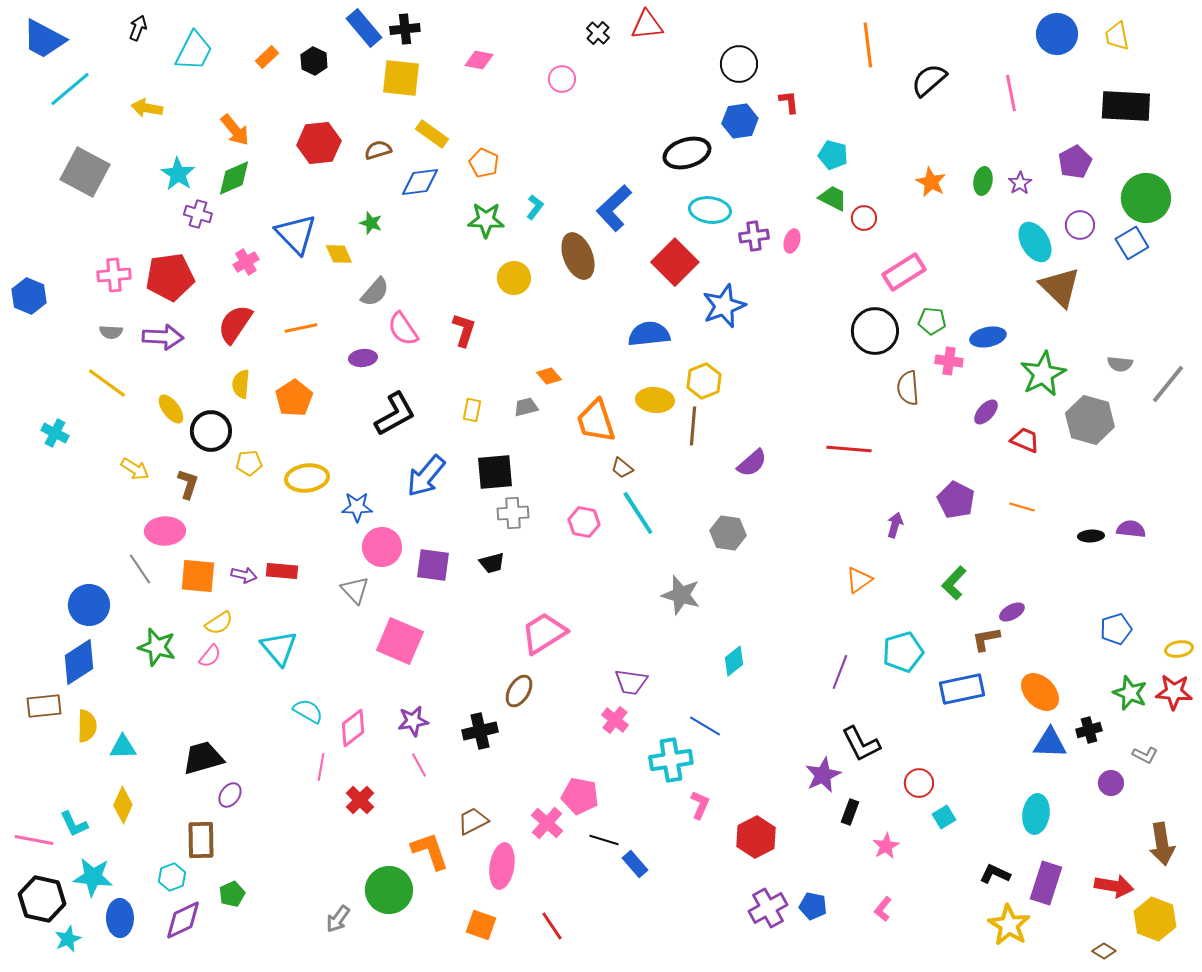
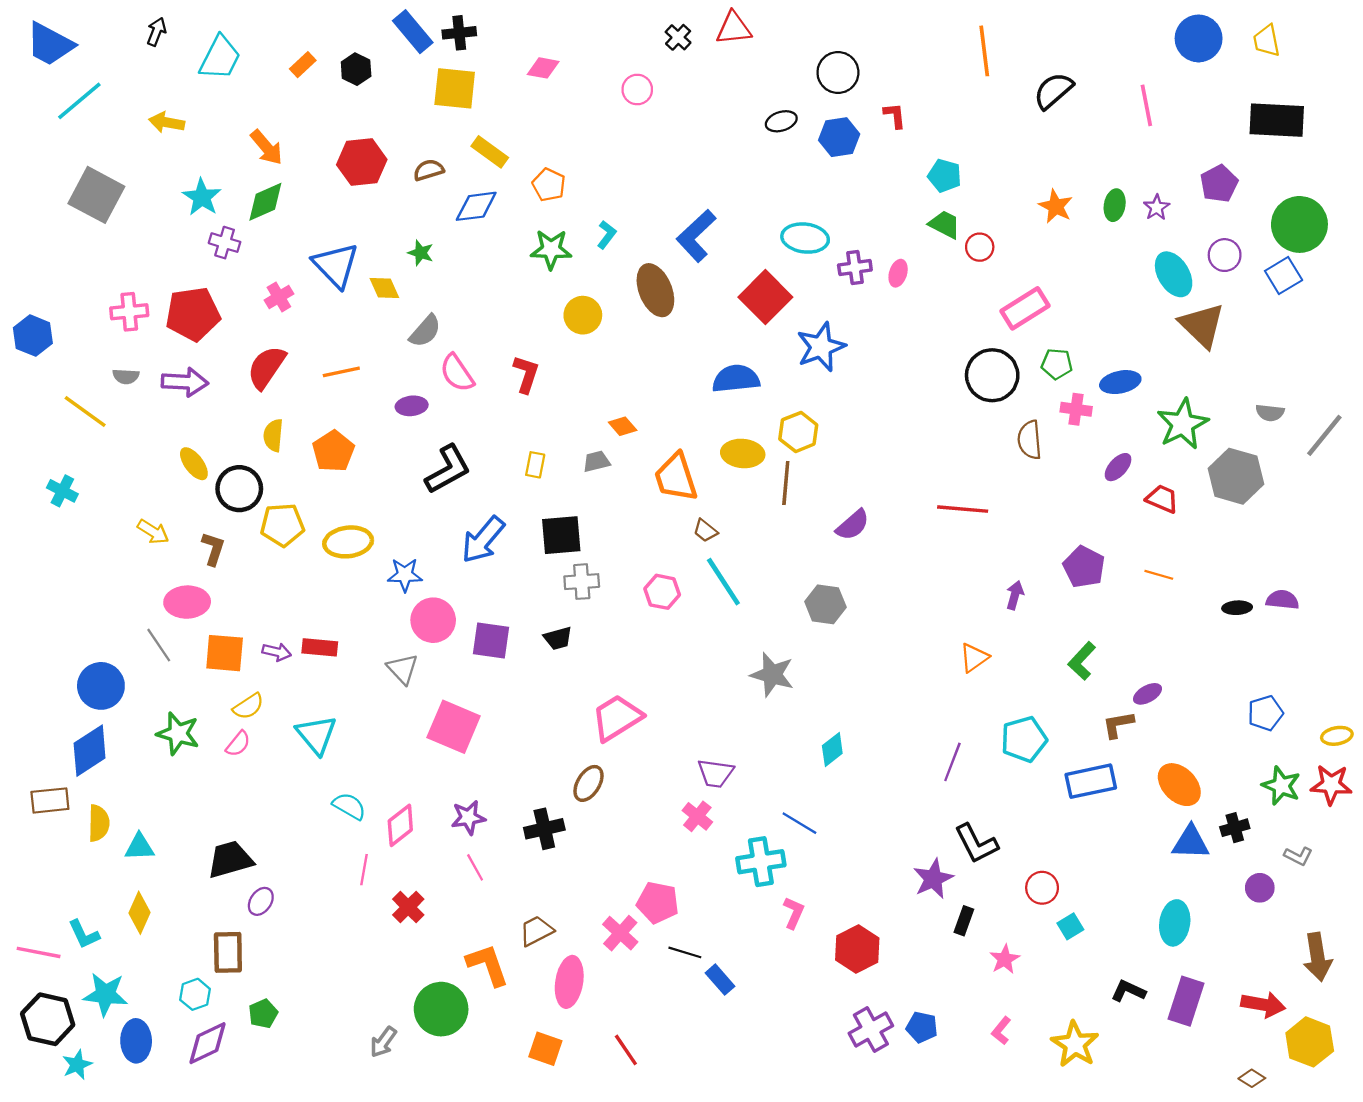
black ellipse: (687, 153) -> (781, 121), moved, size x0.6
yellow line: (107, 383) -> (85, 412), moved
yellow pentagon: (249, 463) -> (282, 525), size x1.5
yellow star: (1009, 925) -> (1075, 1044), moved

